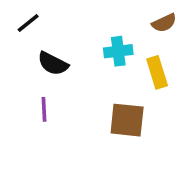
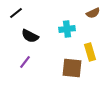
yellow rectangle: (157, 72) -> (90, 52), moved
purple line: (44, 109) -> (25, 62), turned 40

